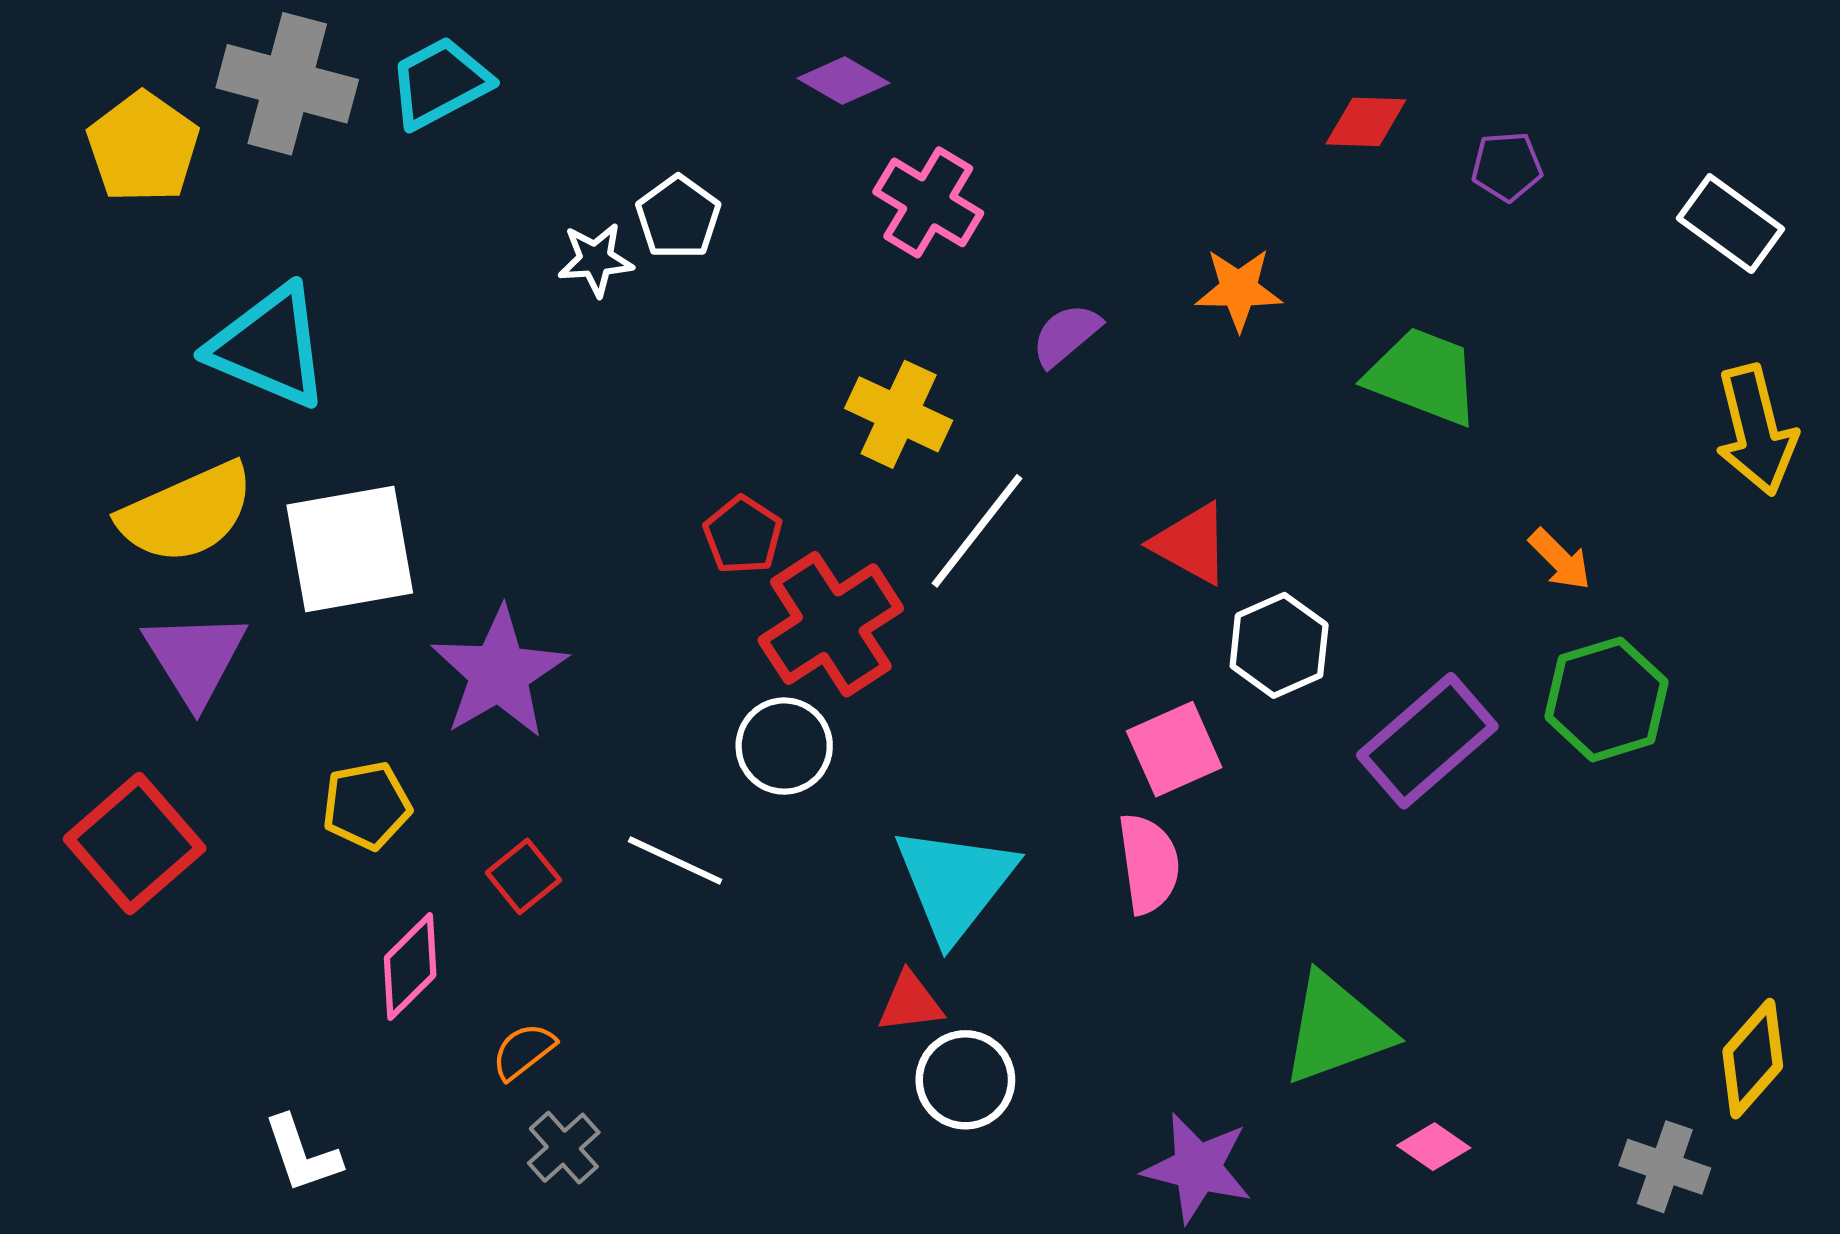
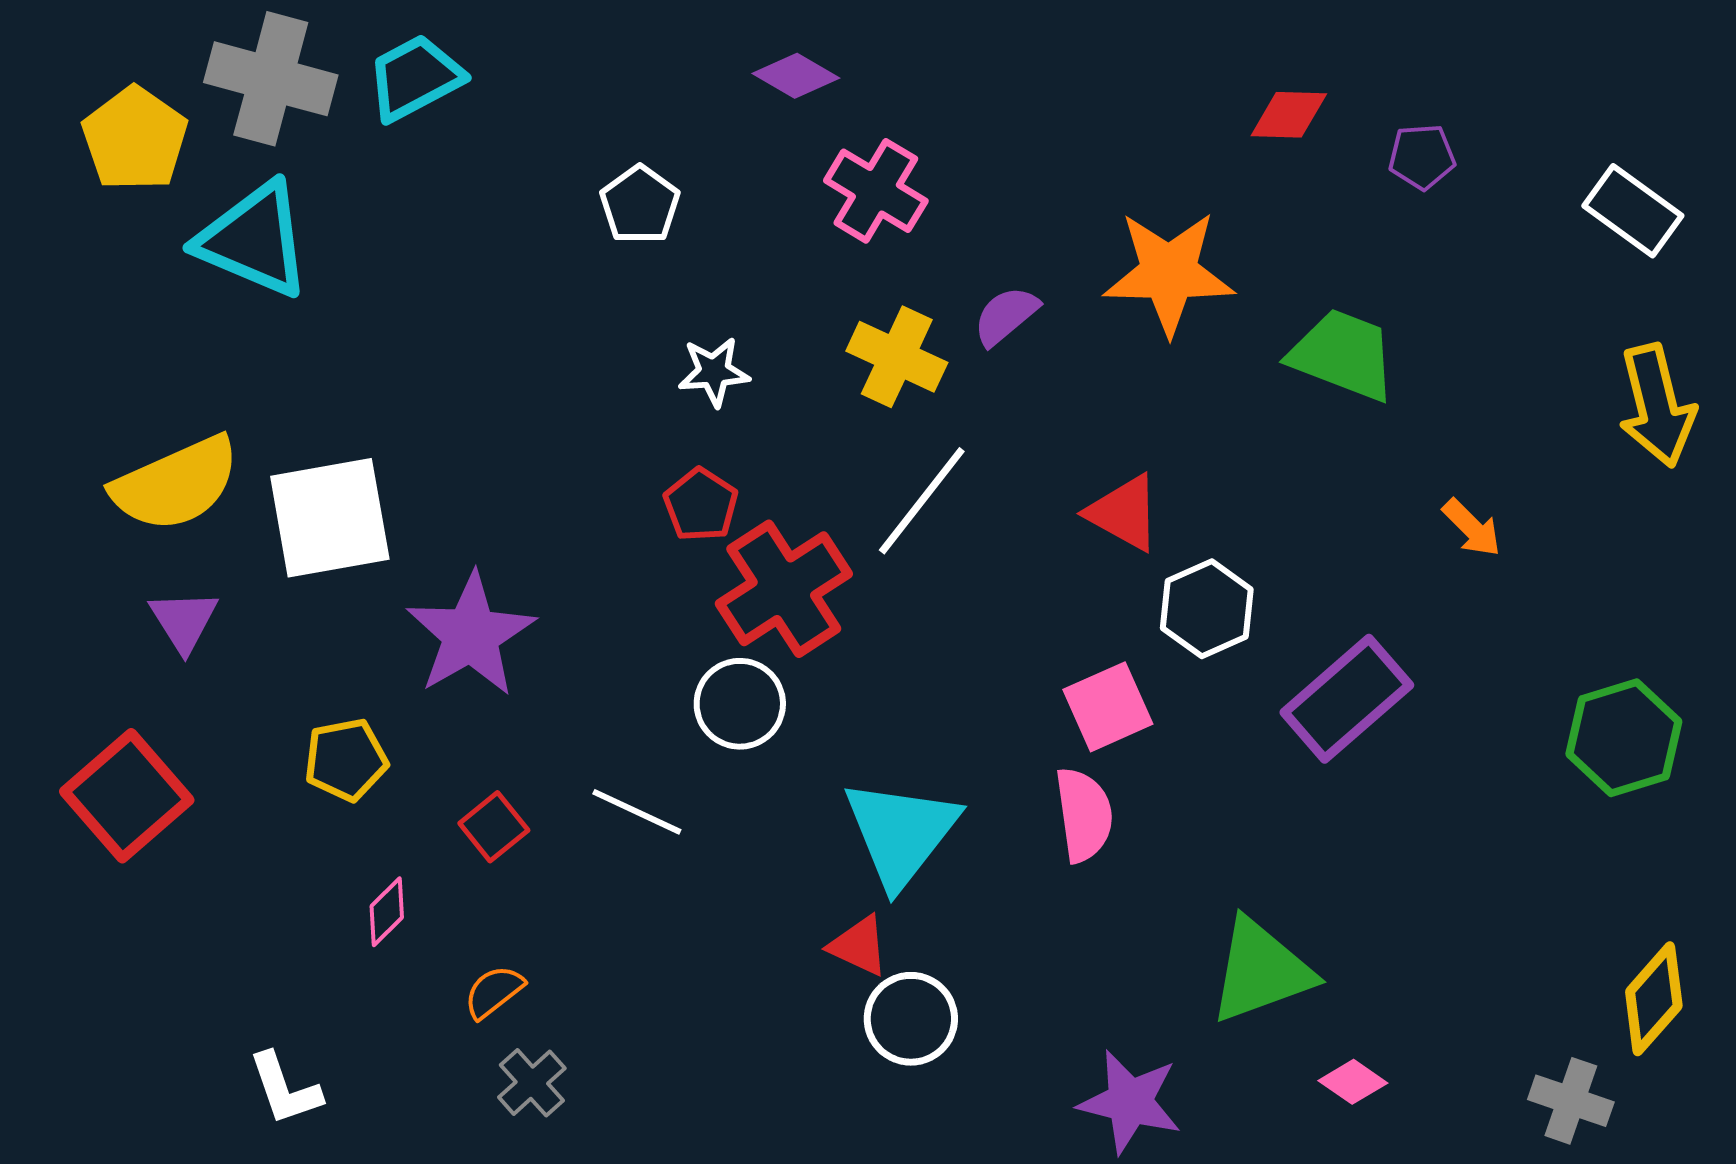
white star: (596, 260) -> (714, 372), moved
orange star: (1239, 289) -> (1169, 273), size x1.6
cyan triangle: (269, 347) -> (254, 240), moved
yellow cross: (899, 414) -> (897, 357), moved
purple triangle: (195, 658) -> (184, 621), size x0.7
green hexagon: (1607, 699) -> (1624, 738), moved
pink diamond: (410, 966) -> (387, 912), size x0.7
red triangle: (910, 1002) -> (859, 946), turned 32

